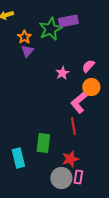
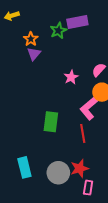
green star: (50, 29) -> (58, 31), size x0.7
green rectangle: (43, 143) -> (51, 122), moved
gray circle: (61, 178) -> (58, 173), moved

